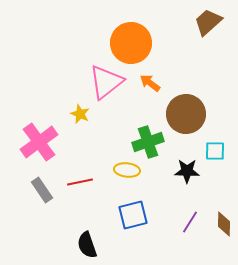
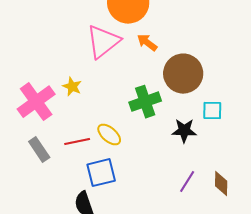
yellow star: (80, 114) -> (72, 87), moved
yellow ellipse: (127, 170) -> (109, 135), moved, turned 35
blue square: (133, 215) -> (101, 173), moved

